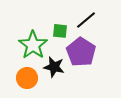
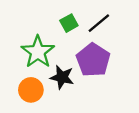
green square: (60, 31) -> (69, 23), moved, turned -35

